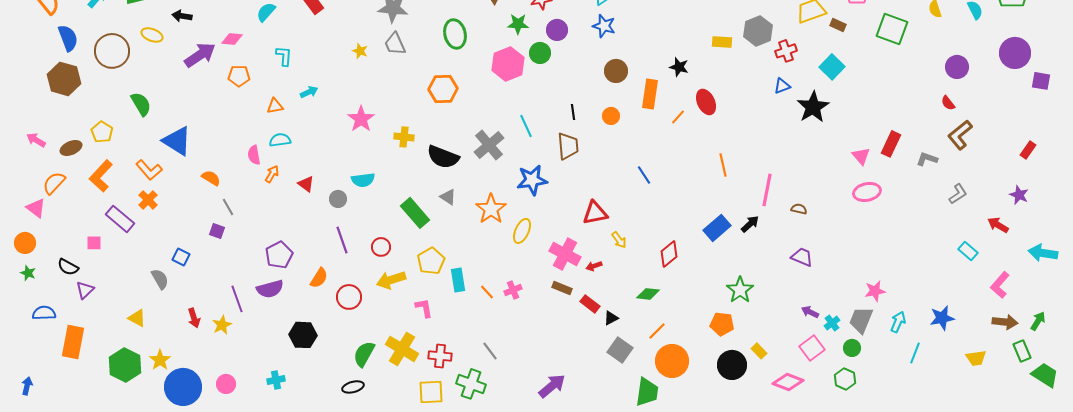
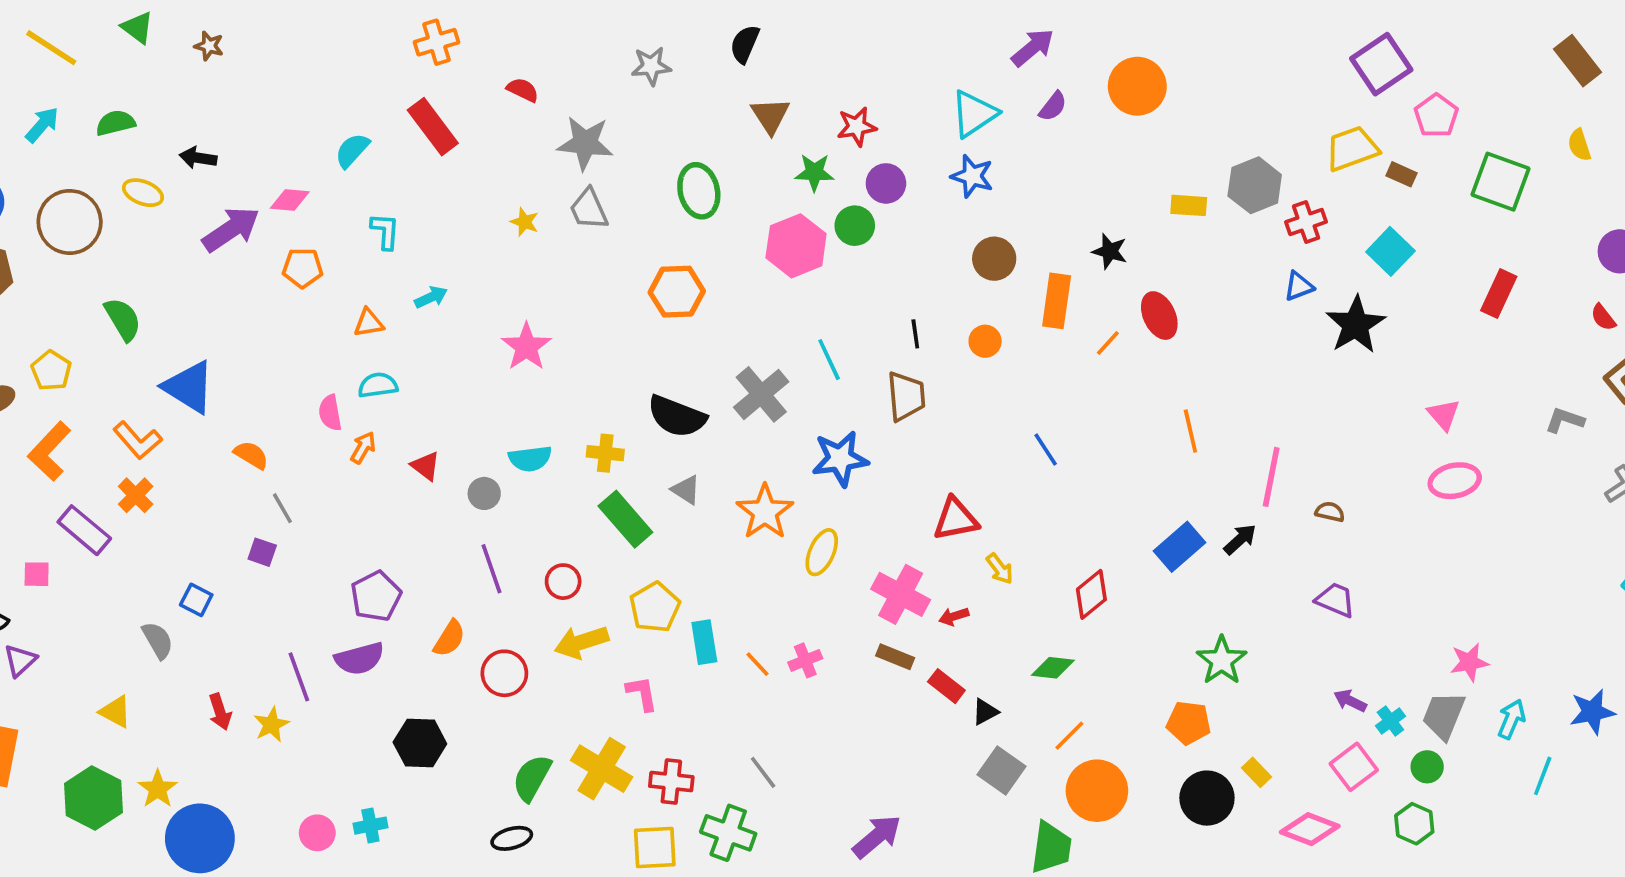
yellow cross: (404, 137) -> (605, 453), moved
red rectangle: (891, 144) -> (1499, 294), moved
pink circle: (226, 384) -> (317, 833), moved

